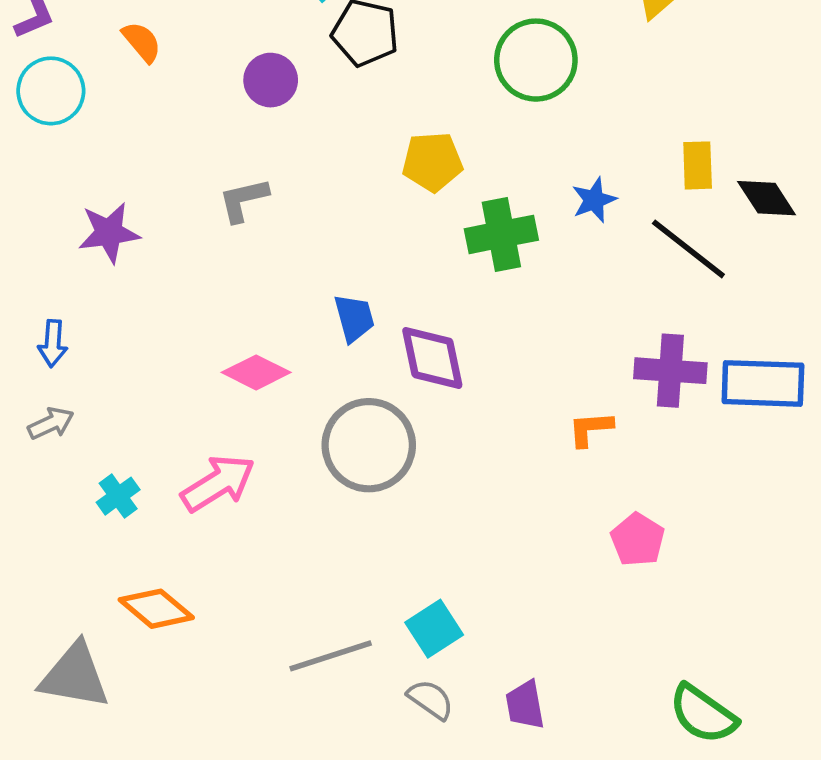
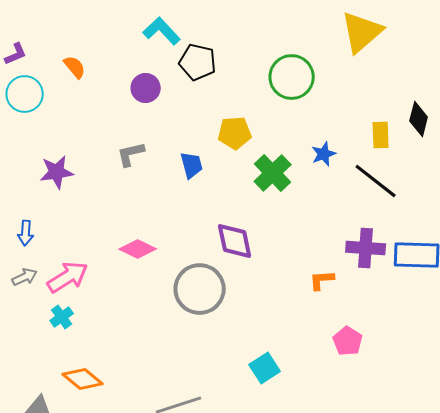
black diamond: (767, 198) -> (419, 119), moved, turned 48
green cross: (501, 234) -> (273, 173), turned -33
blue trapezoid: (354, 318) -> (192, 165), moved
pink arrow: (218, 483) -> (68, 277), moved
cyan square: (434, 629) -> (265, 368), moved

